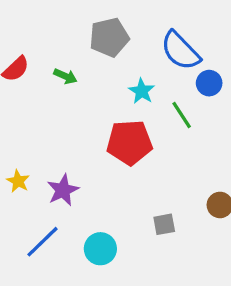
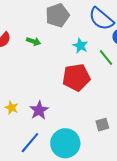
cyan circle: (100, 249) -> (65, 143), size x1.5

